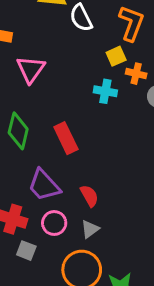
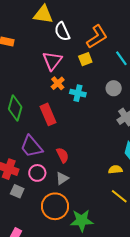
orange L-shape: (131, 23) -> (97, 37), turned 35
pink triangle: (31, 69) -> (52, 61), moved
orange cross: (136, 74) -> (58, 83), moved, turned 32
cyan cross: (105, 91) -> (78, 93), moved

